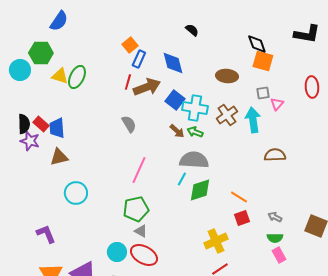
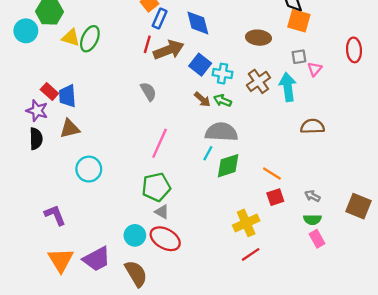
cyan cross: (195, 108) -> (223, 74), size x0.7
black semicircle: (24, 124) -> (36, 139), moved

